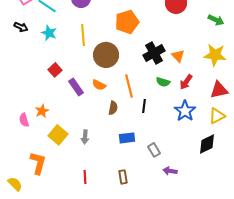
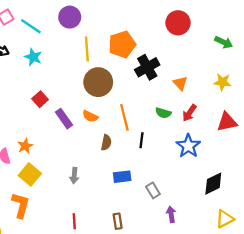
yellow line: (83, 35) -> (87, 49), moved
black cross: (154, 53) -> (147, 67), moved
yellow star: (215, 55) -> (222, 82), size x0.7
yellow triangle: (217, 116) -> (225, 219), moved
yellow square: (58, 135) -> (30, 174), moved
purple arrow: (170, 171) -> (171, 214), turned 72

